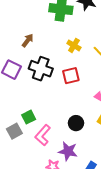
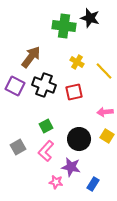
brown arrow: (28, 40) -> (31, 57), size x1.6
green square: (29, 117) -> (46, 126), moved
black circle: (76, 123) -> (79, 139), size x1.5

